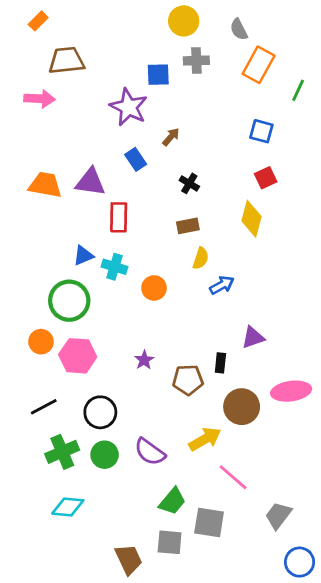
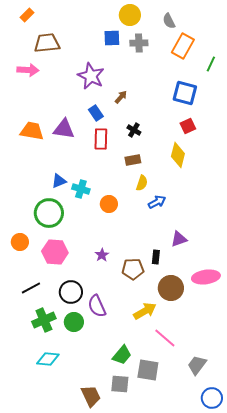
blue square: (158, 75) -> (112, 38), moved
blue square: (261, 131) -> (185, 93), size x1.4
red rectangle: (119, 217) -> (101, 139), moved
orange circle: (41, 342) -> (20, 242), moved
purple semicircle: (150, 452) -> (97, 306), moved, turned 30

